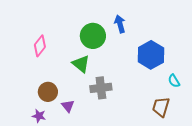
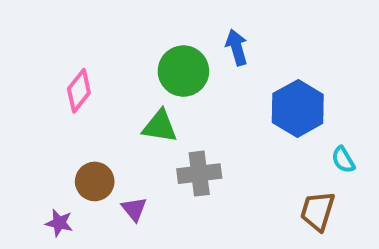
green triangle: (81, 64) -> (160, 126), turned -30
purple star: (39, 116) -> (59, 223), moved

